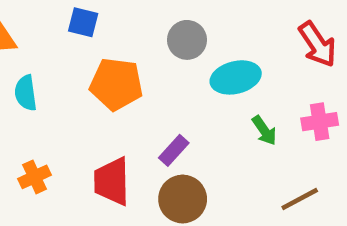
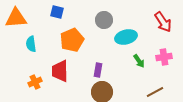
orange pentagon: (116, 84) -> (72, 40), turned -30
purple rectangle: (174, 150) -> (98, 70), turned -32
red trapezoid: (112, 181) -> (60, 71), moved

